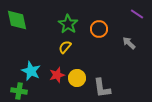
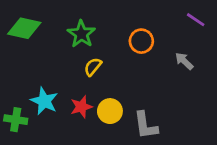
green diamond: (17, 20) -> (24, 28), turned -65
green star: (68, 24) -> (81, 34), moved
green cross: (19, 91) -> (16, 120), moved

